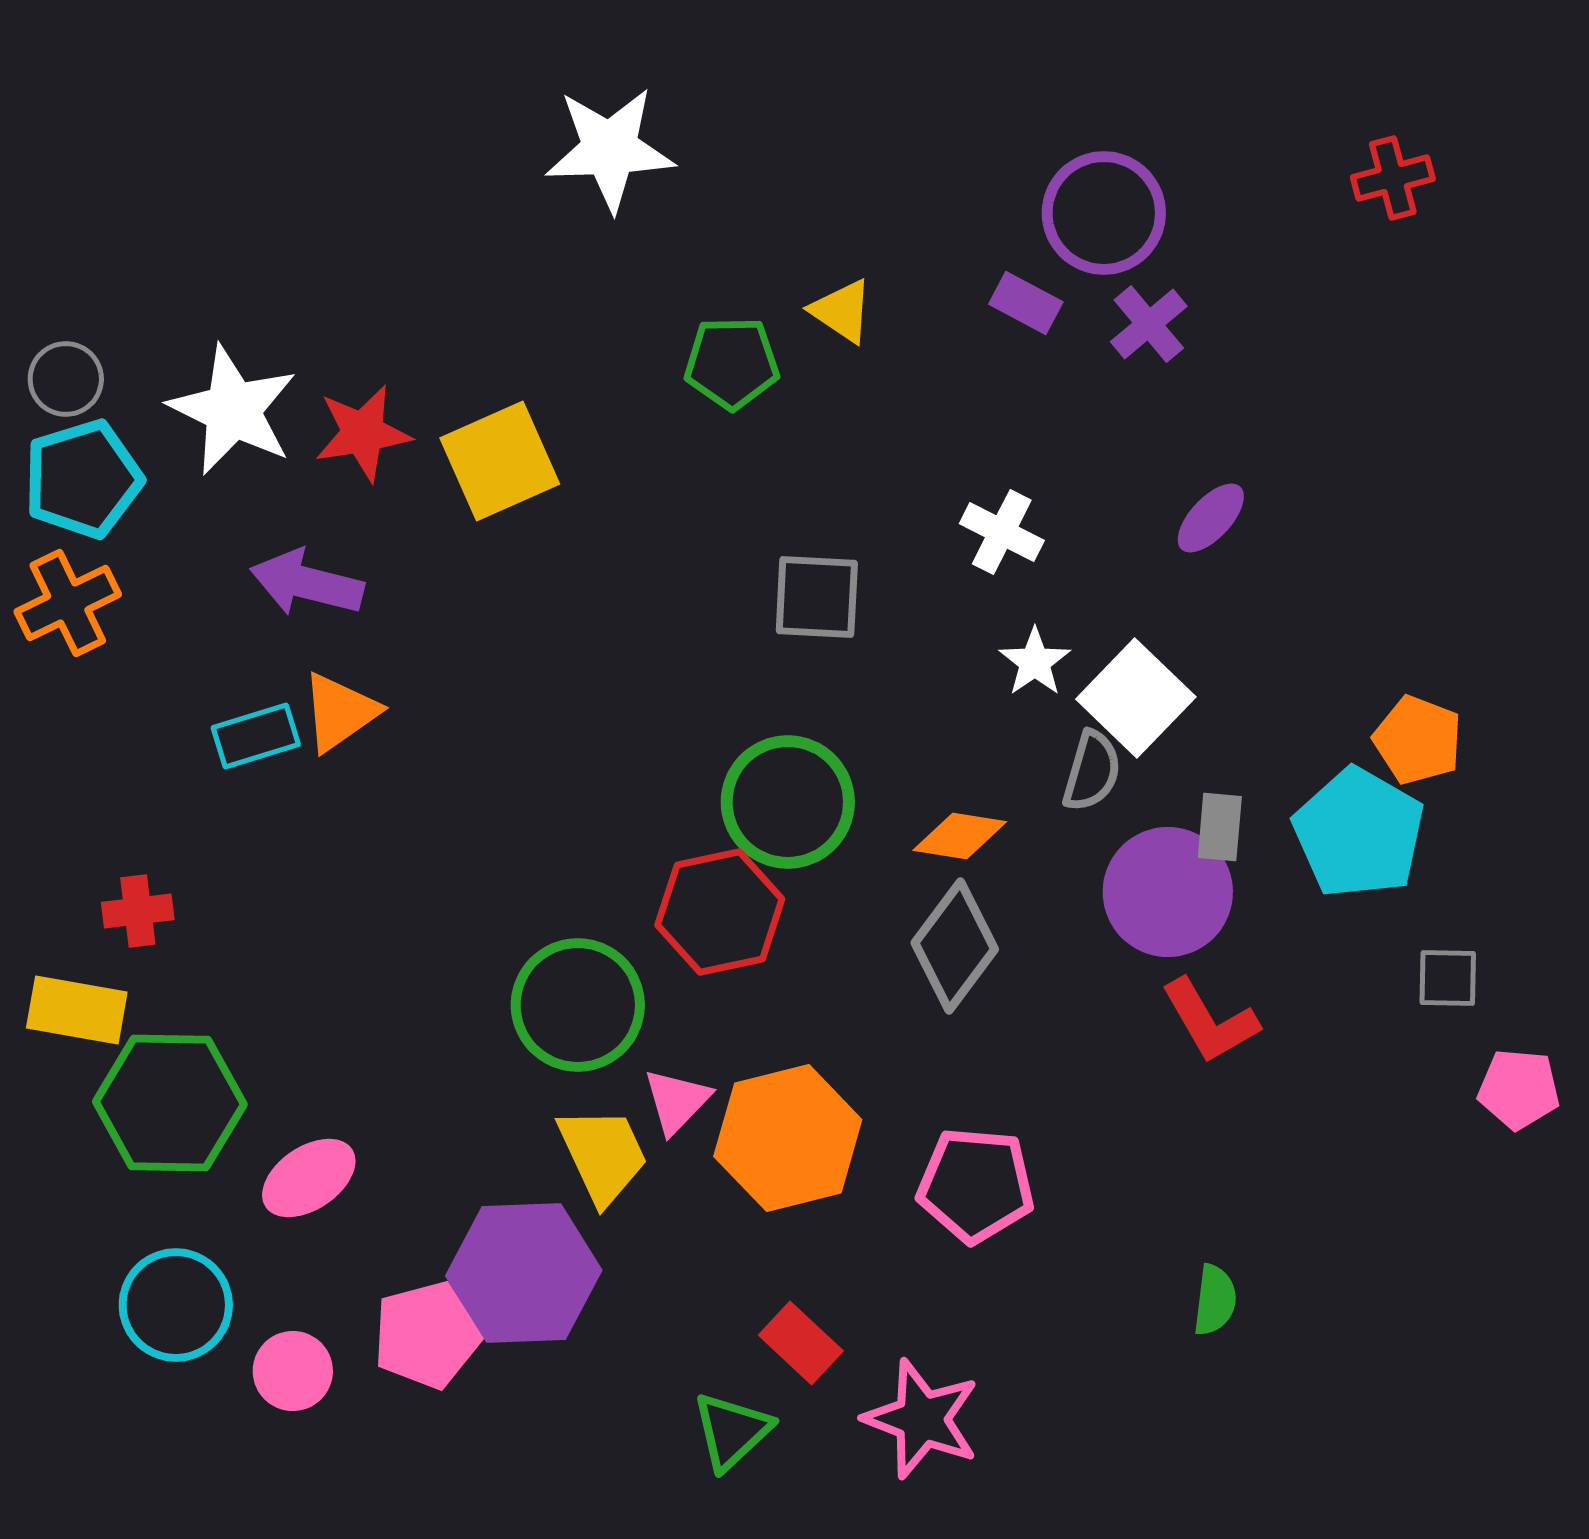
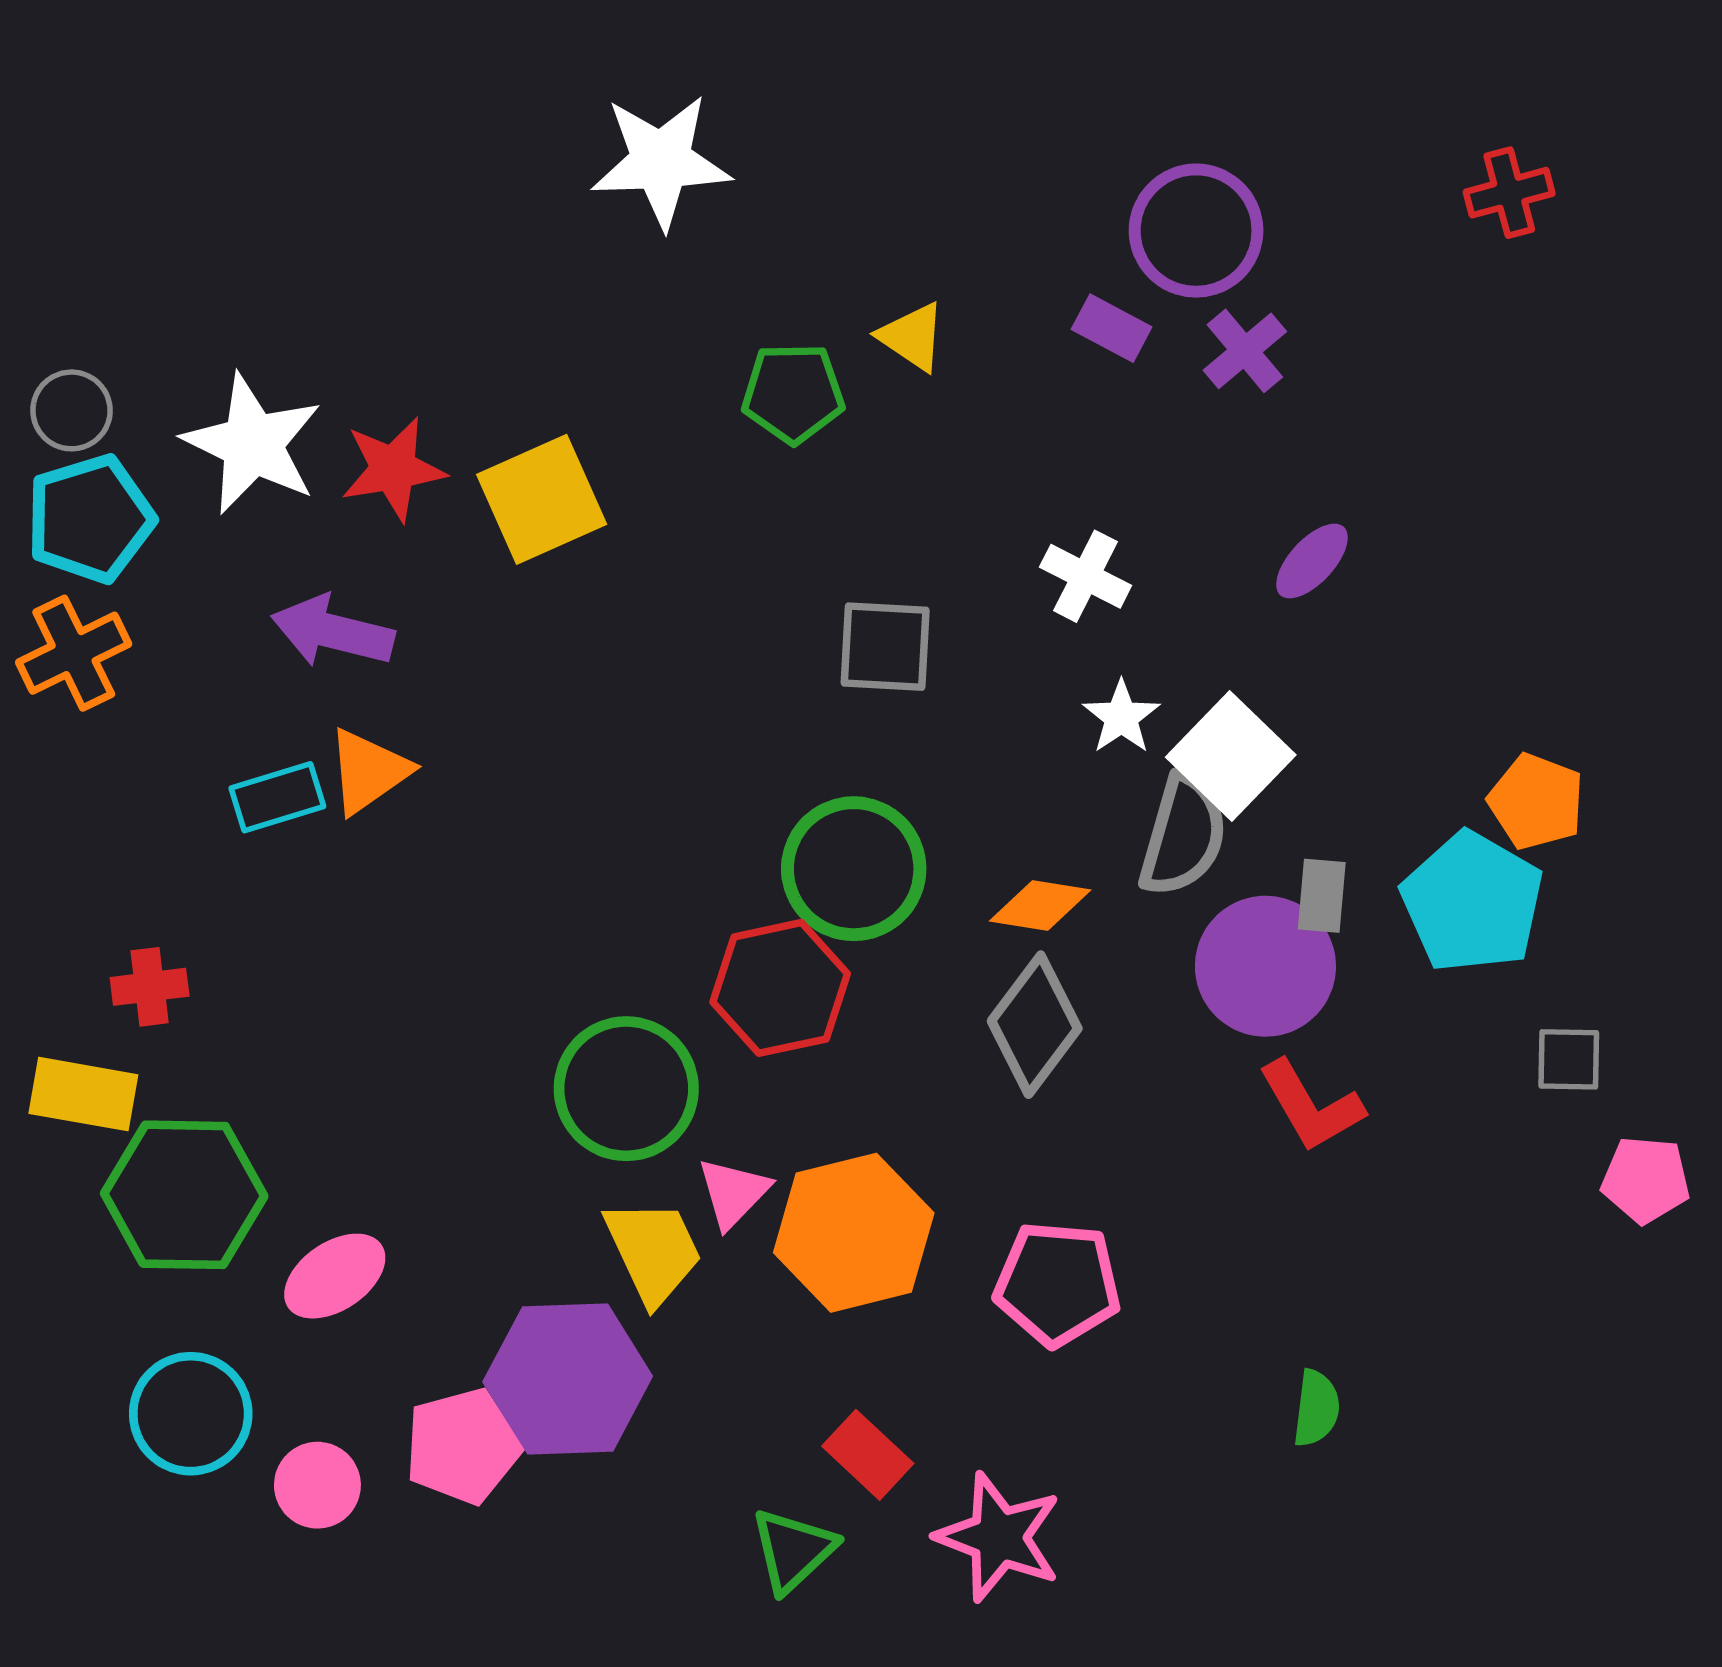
gray semicircle: (1092, 771) -> (1183, 835), size x1.4

